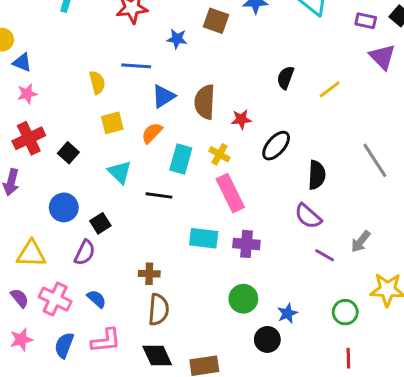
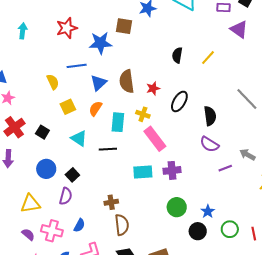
blue star: (177, 39) -> (100, 43), size x1.6
gray arrow: (361, 241) -> (247, 155), turned 91
purple line: (325, 255) -> (225, 168), turned -40
blue semicircle: (97, 299) -> (79, 225), turned 88
green circle: (345, 312) -> (230, 229), moved

